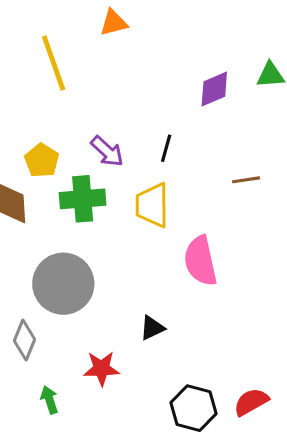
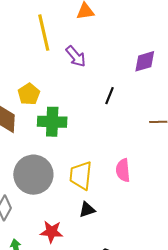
purple arrow: (107, 151) -> (76, 56), moved
yellow trapezoid: (152, 205) -> (81, 175), moved
pink semicircle: (200, 261) -> (123, 170), size x0.7

